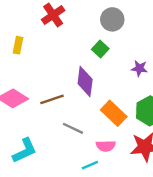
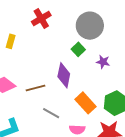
gray circle: (112, 19) -> (90, 26), size x1.4
purple star: (139, 68) -> (103, 62), moved

